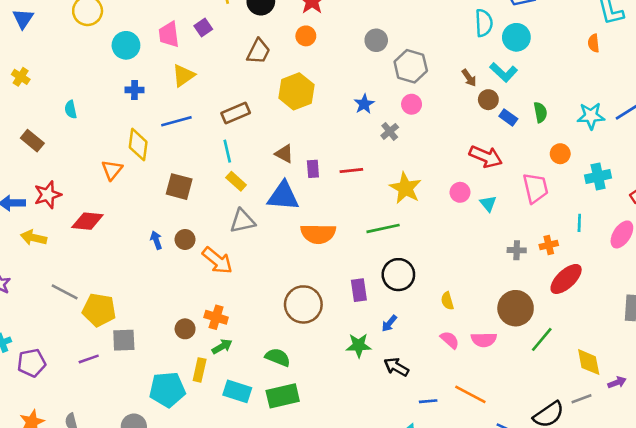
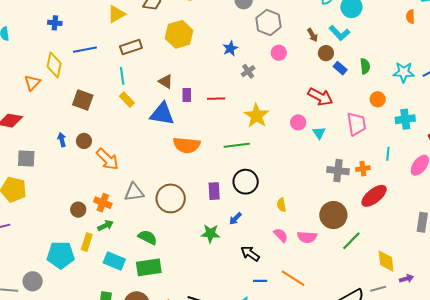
yellow triangle: (183, 75) -> (116, 14), moved
pink circle: (412, 104) -> (279, 53), moved
gray triangle: (242, 221) -> (134, 192), moved
gray cross: (517, 250) -> (338, 171), size x1.5
gray square: (124, 340) -> (26, 158), moved
black arrow: (396, 367) -> (250, 254), moved

